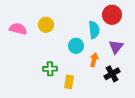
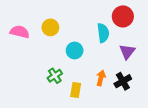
cyan circle: (76, 46) -> (75, 50), moved
orange arrow: (94, 60) -> (101, 78), moved
green cross: (50, 69) -> (55, 76), turned -32

